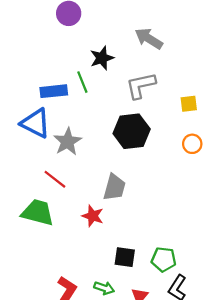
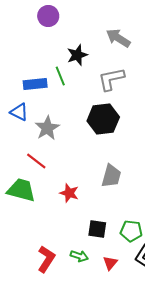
blue triangle: (35, 123) -> (19, 112), size x0.7
gray trapezoid: (114, 187) -> (111, 176), moved

